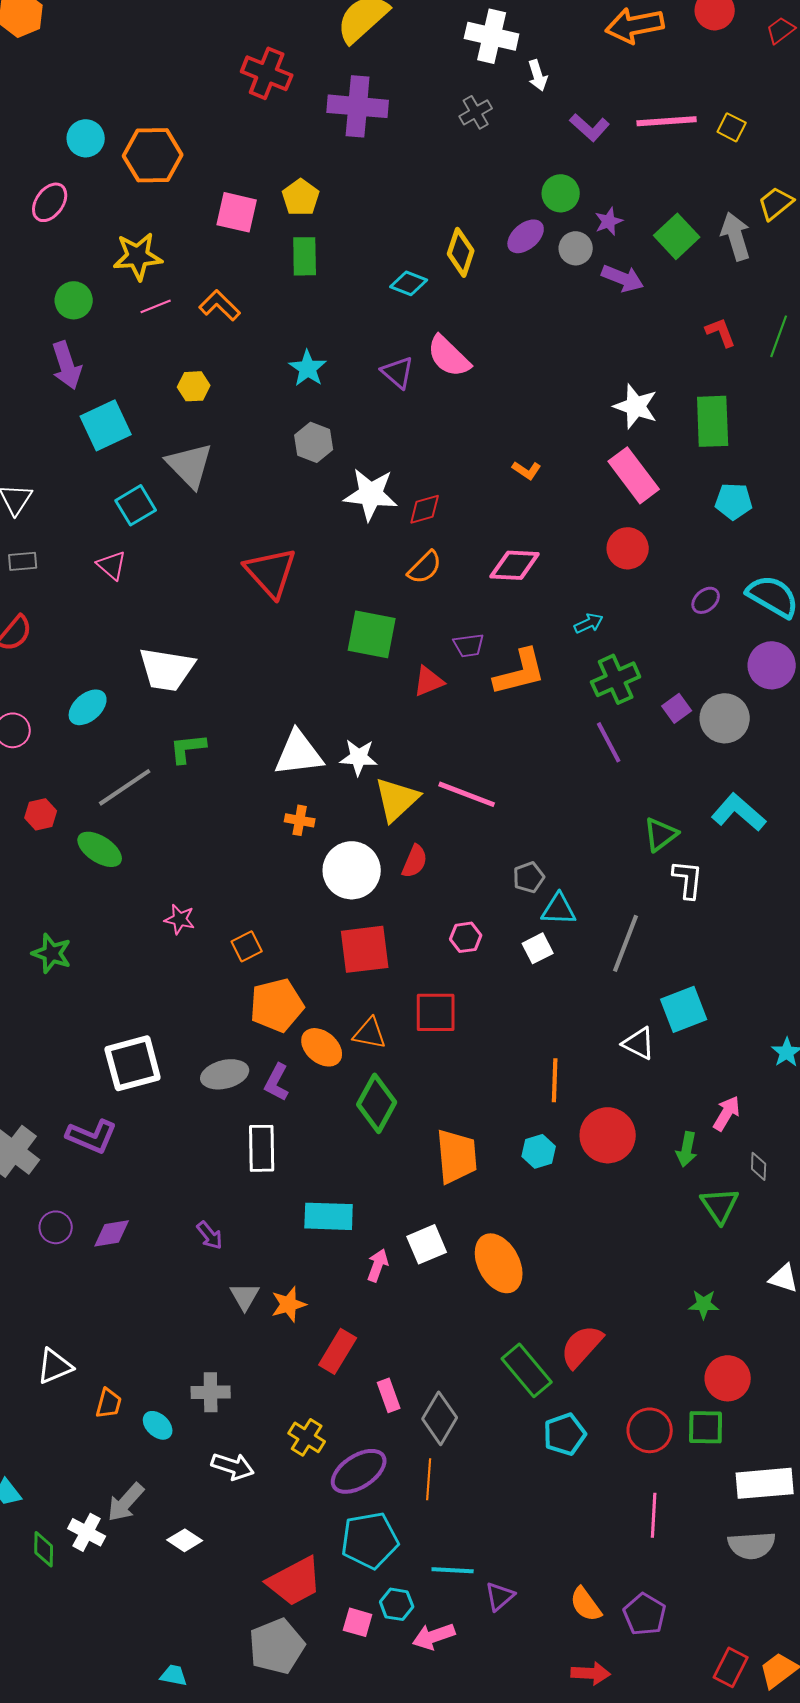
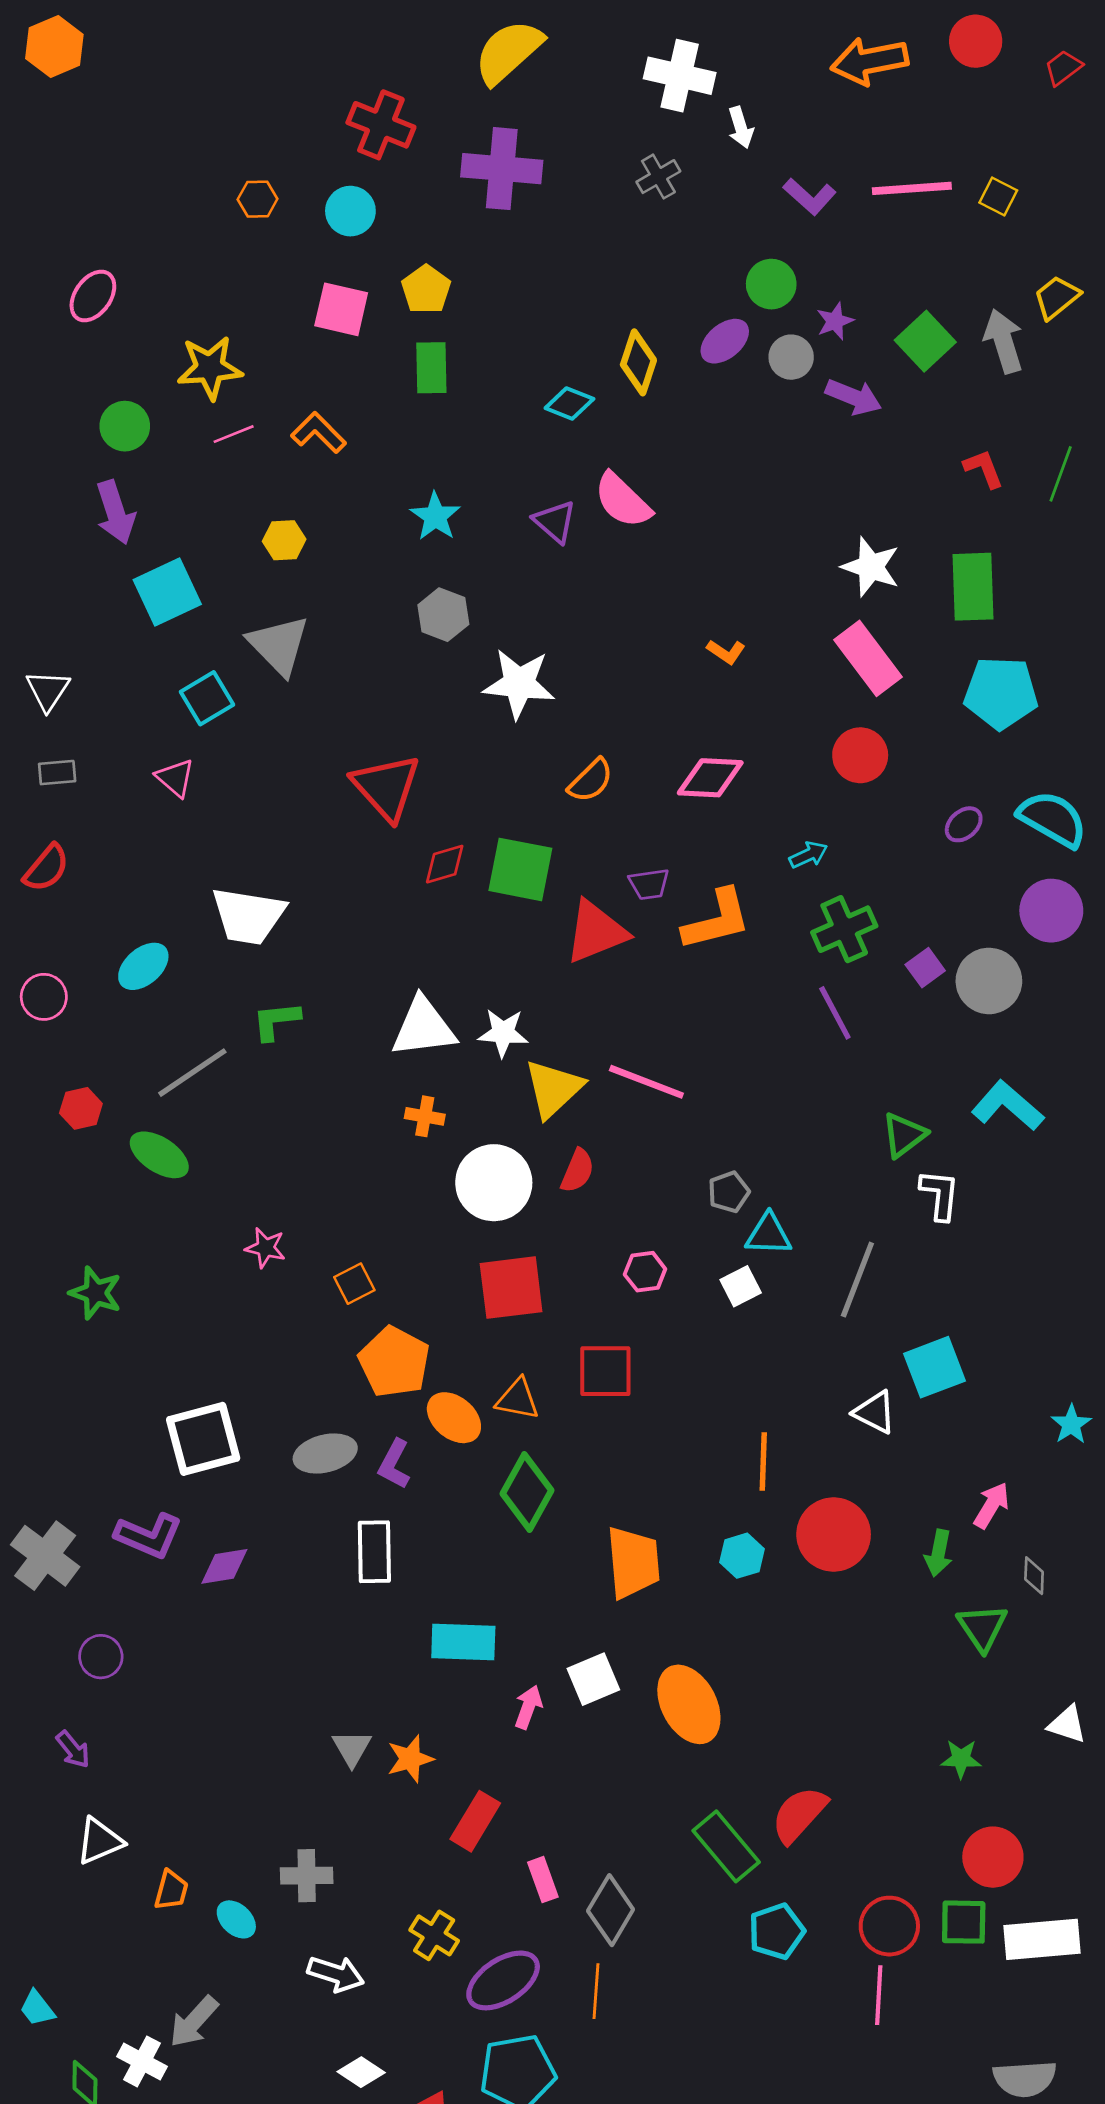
cyan circle: (86, 138) -> (350, 211), moved
orange hexagon: (153, 155) -> (258, 199), moved, size x0.5
cyan pentagon: (734, 501) -> (1001, 693), size x1.5
red diamond: (425, 509) -> (445, 864), moved
red triangle: (429, 681) -> (596, 932), size x1.6
orange pentagon: (277, 1005) -> (394, 1362), turned -30
purple diamond: (112, 1233) -> (224, 1566), moved
purple arrow: (210, 1235) -> (73, 1750), moved
white rectangle: (765, 1483) -> (1042, 1939), moved
pink line: (654, 1515) -> (879, 1995), moved
white diamond: (185, 1540) -> (361, 2072), moved

